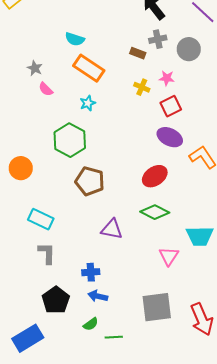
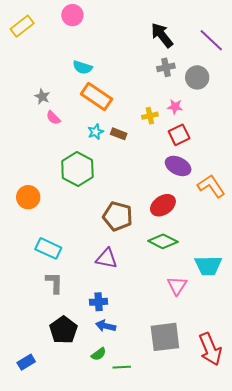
brown rectangle: (138, 53) -> (119, 134), moved
yellow cross: (142, 87) -> (150, 116), turned -35
brown pentagon: (90, 181) -> (118, 216), moved
purple triangle: (112, 229) -> (107, 259), moved
blue rectangle: (28, 338) -> (26, 362), moved, size x0.6

